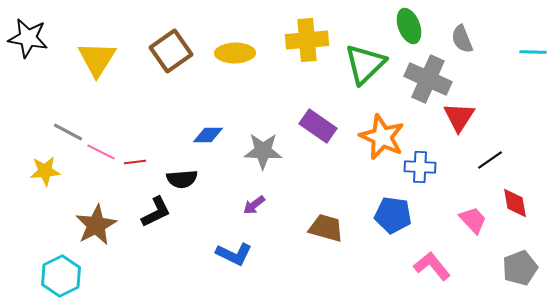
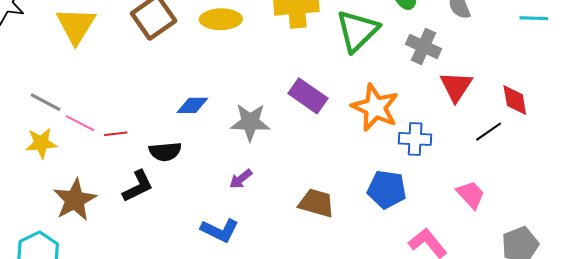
gray cross: (428, 79) -> (423, 47), size x0.7
yellow star: (45, 171) -> (41, 143), moved
red diamond: (515, 203) -> (515, 100), moved

